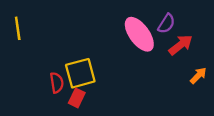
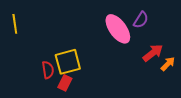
red arrow: (181, 45) -> (153, 53), moved

